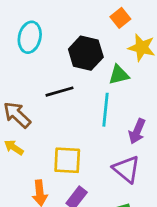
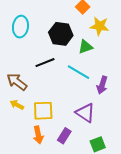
cyan line: (106, 110) -> (79, 72), turned -60
yellow square: (67, 160) -> (43, 111), moved
purple triangle: (126, 169) -> (85, 113), moved

